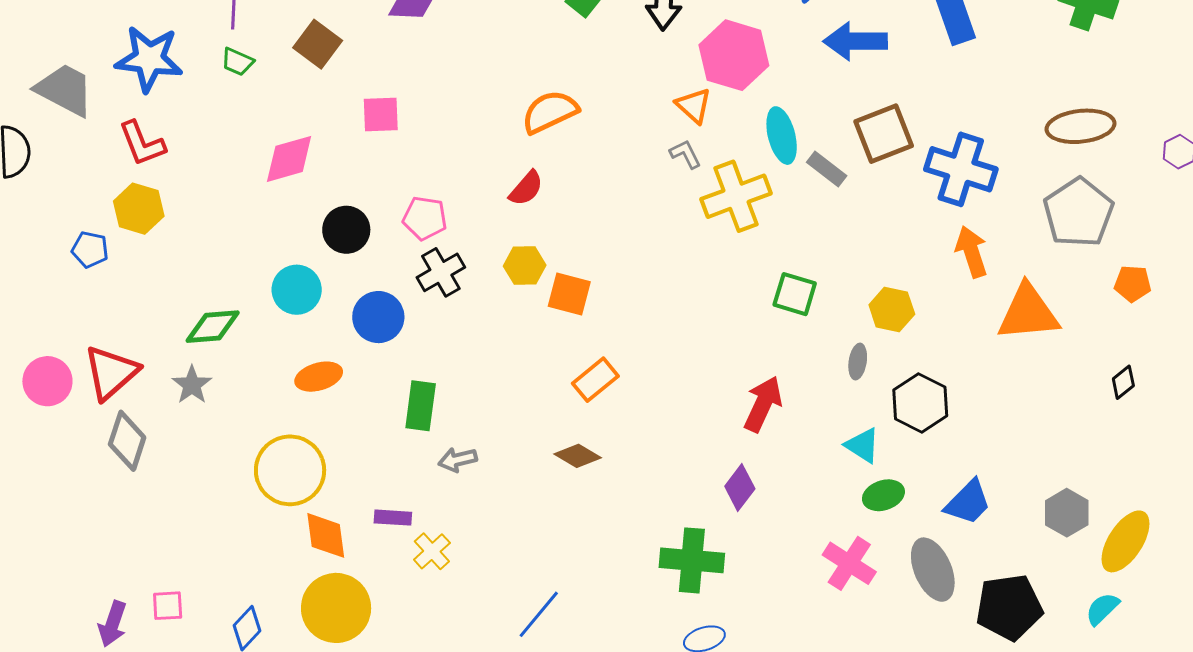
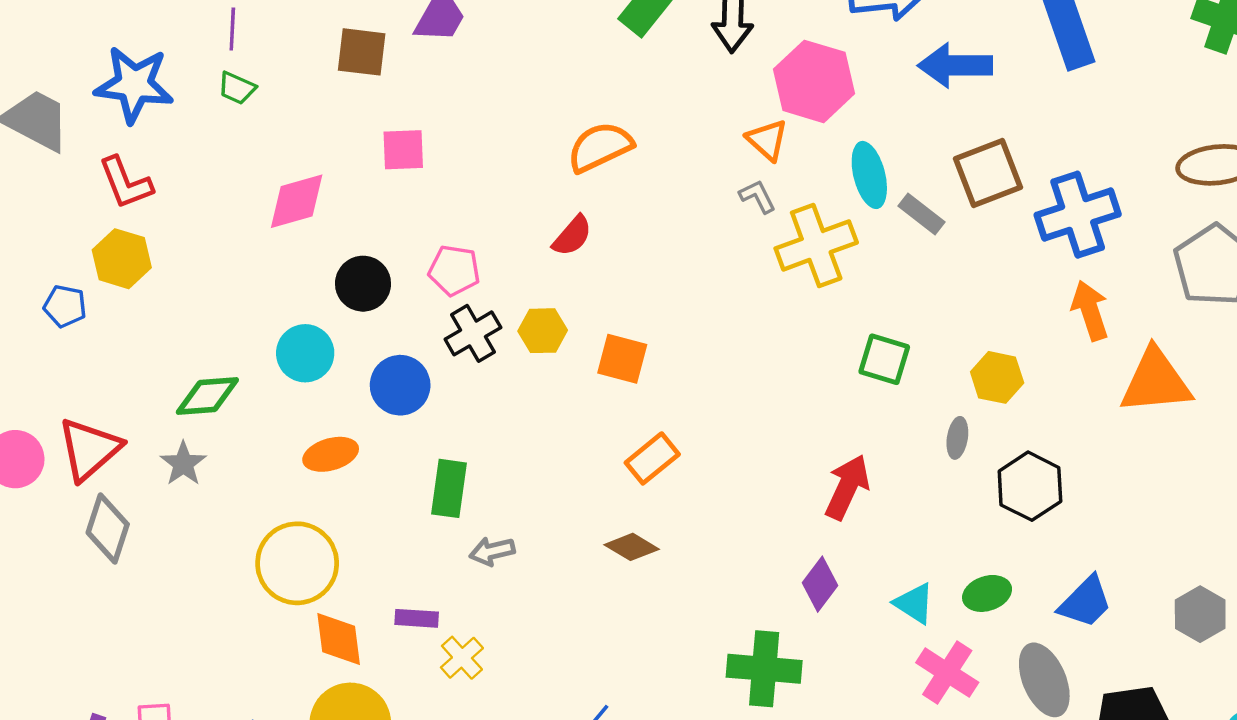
brown square: (318, 44) -> (362, 52), moved, turned -30
blue cross: (961, 169) -> (1078, 215), turned -36
yellow hexagon: (525, 266) -> (543, 331), moved
cyan triangle: (863, 445) -> (914, 603), moved

